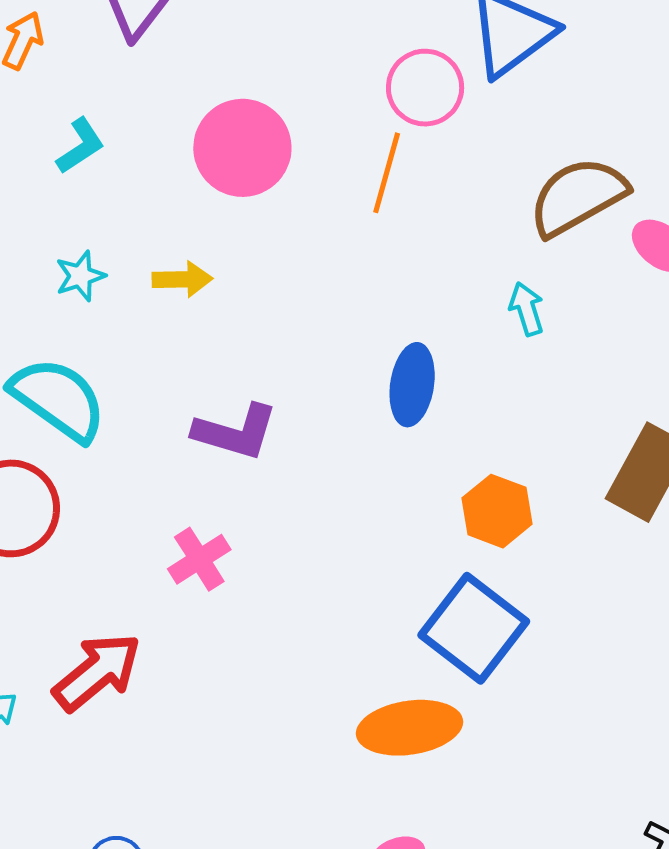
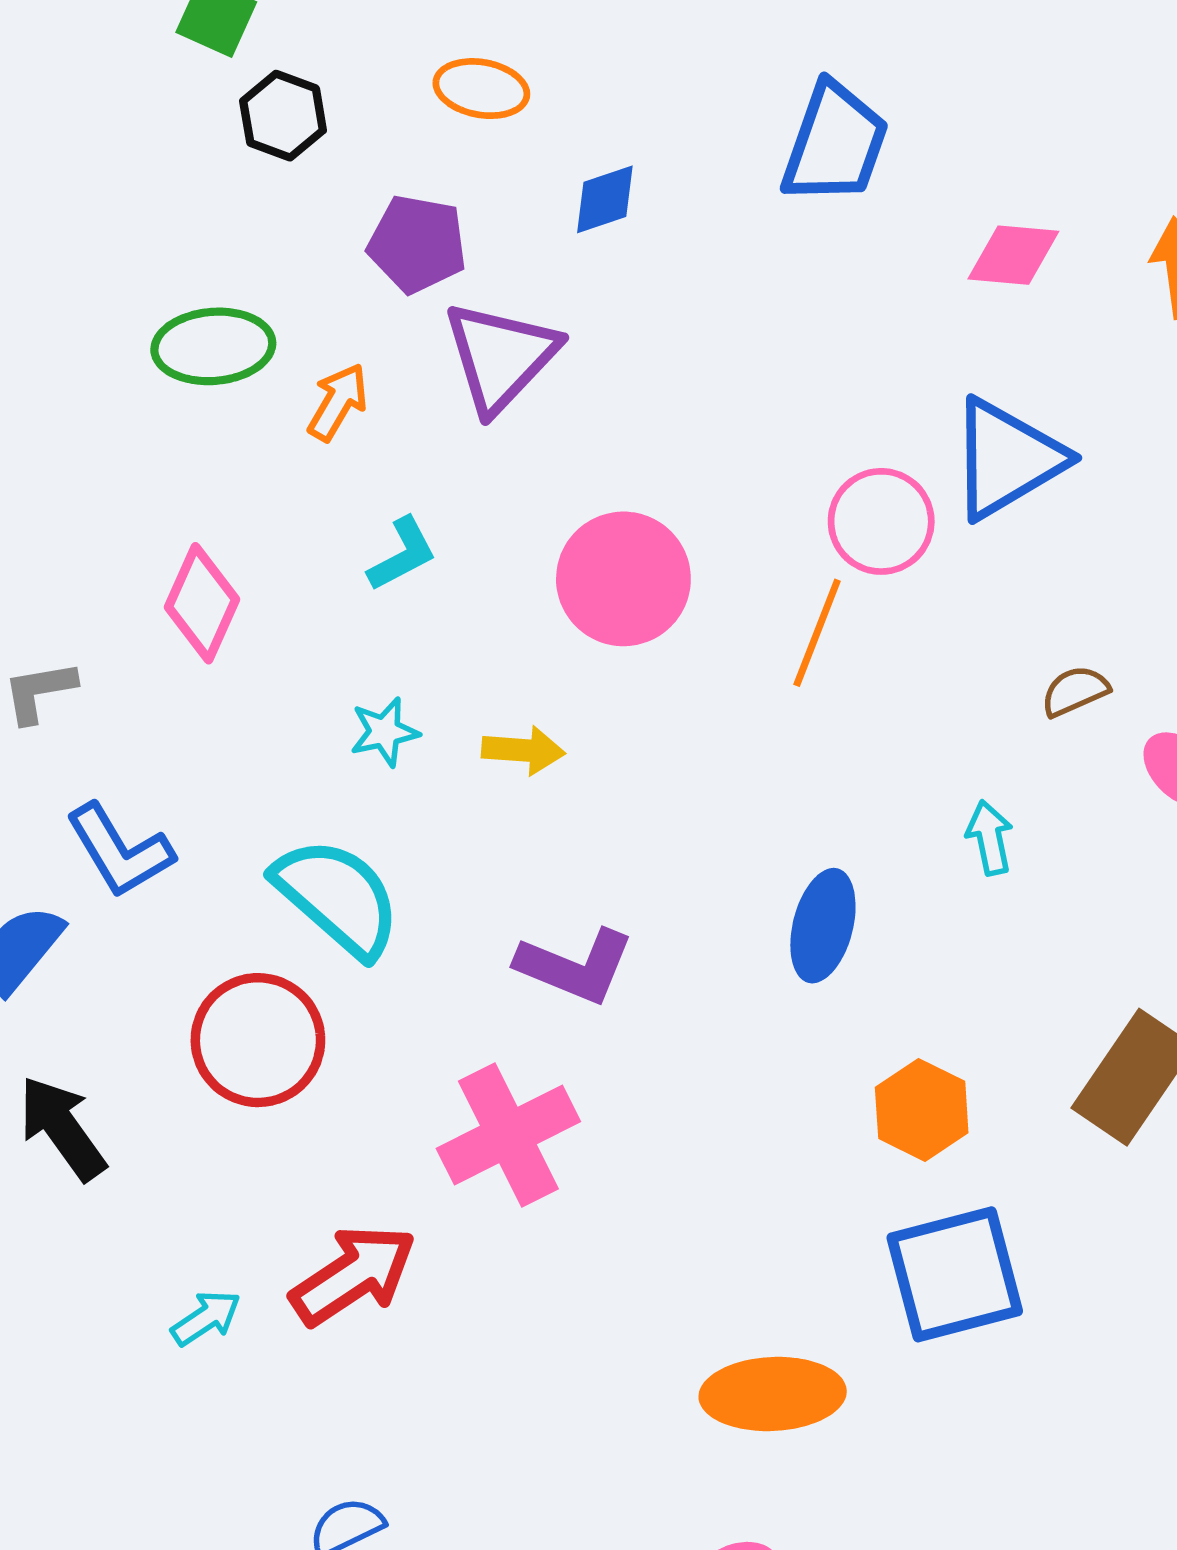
brown semicircle: (578, 197) -> (1075, 691), size x0.5
pink cross: (199, 559) -> (508, 1135), size x1.6
blue square: (474, 628) -> (955, 1274), moved, turned 32

